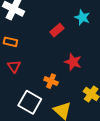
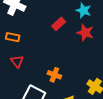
red star: (73, 62) -> (85, 33), moved

